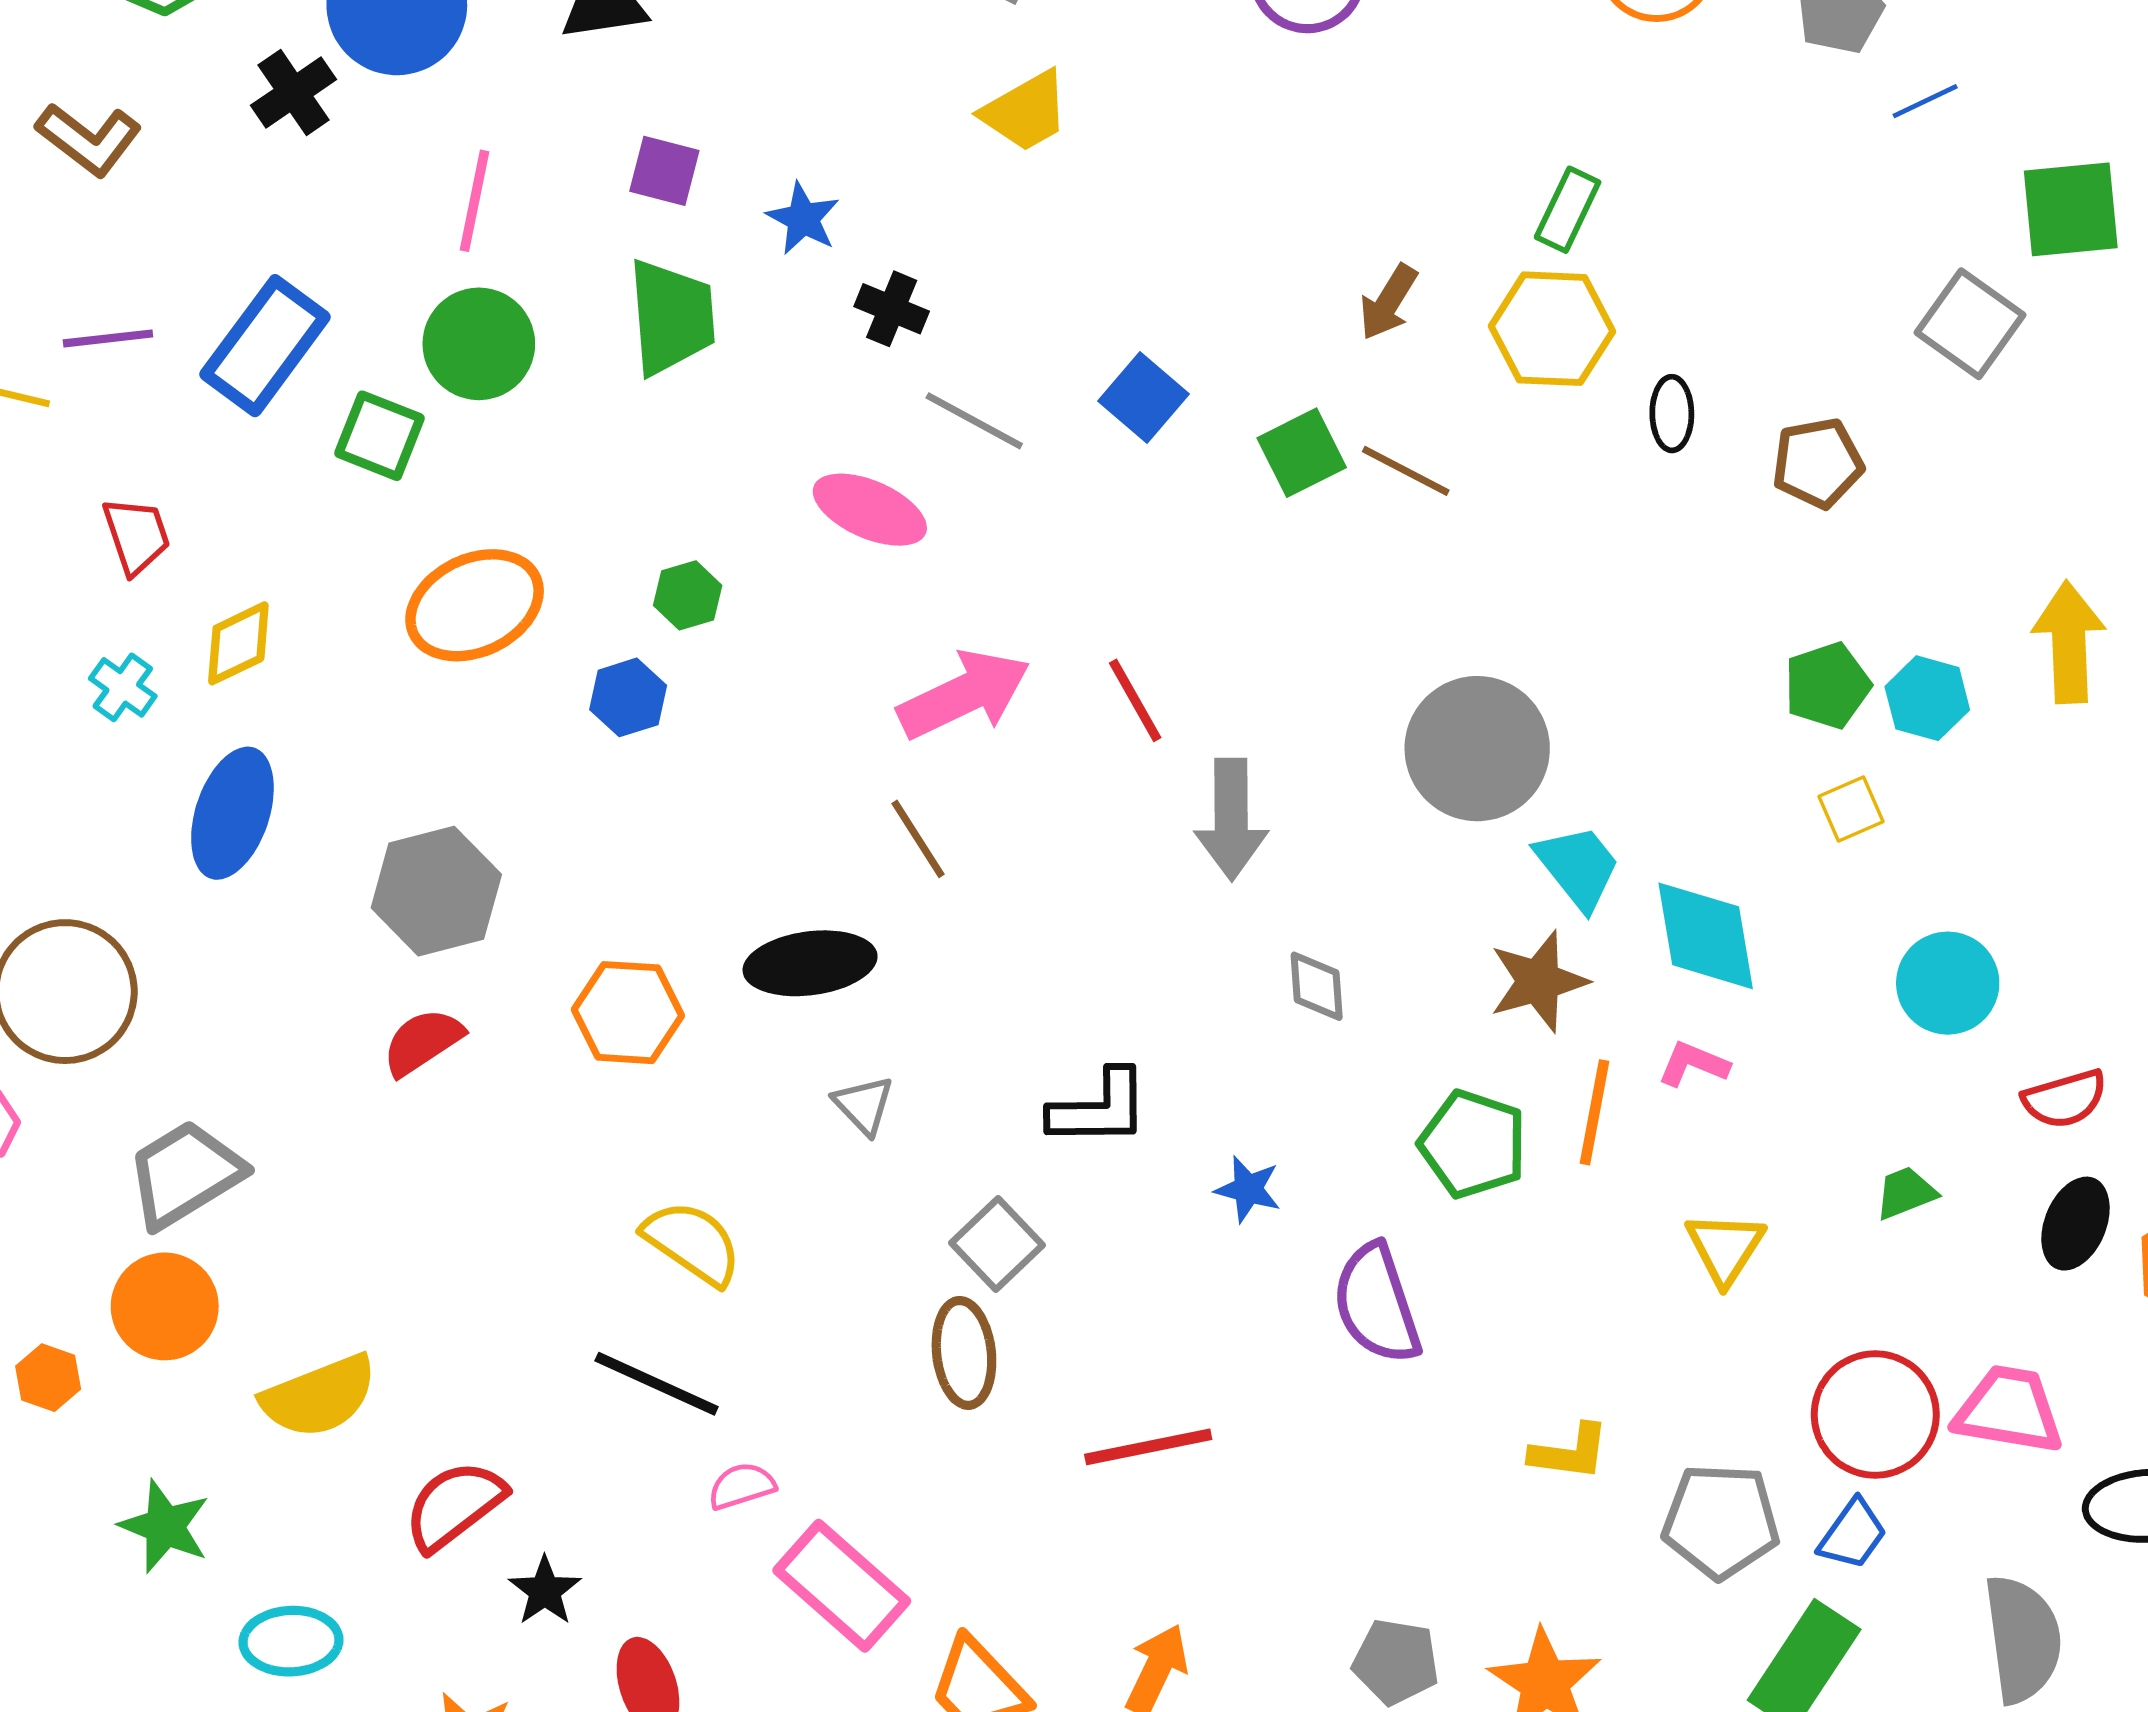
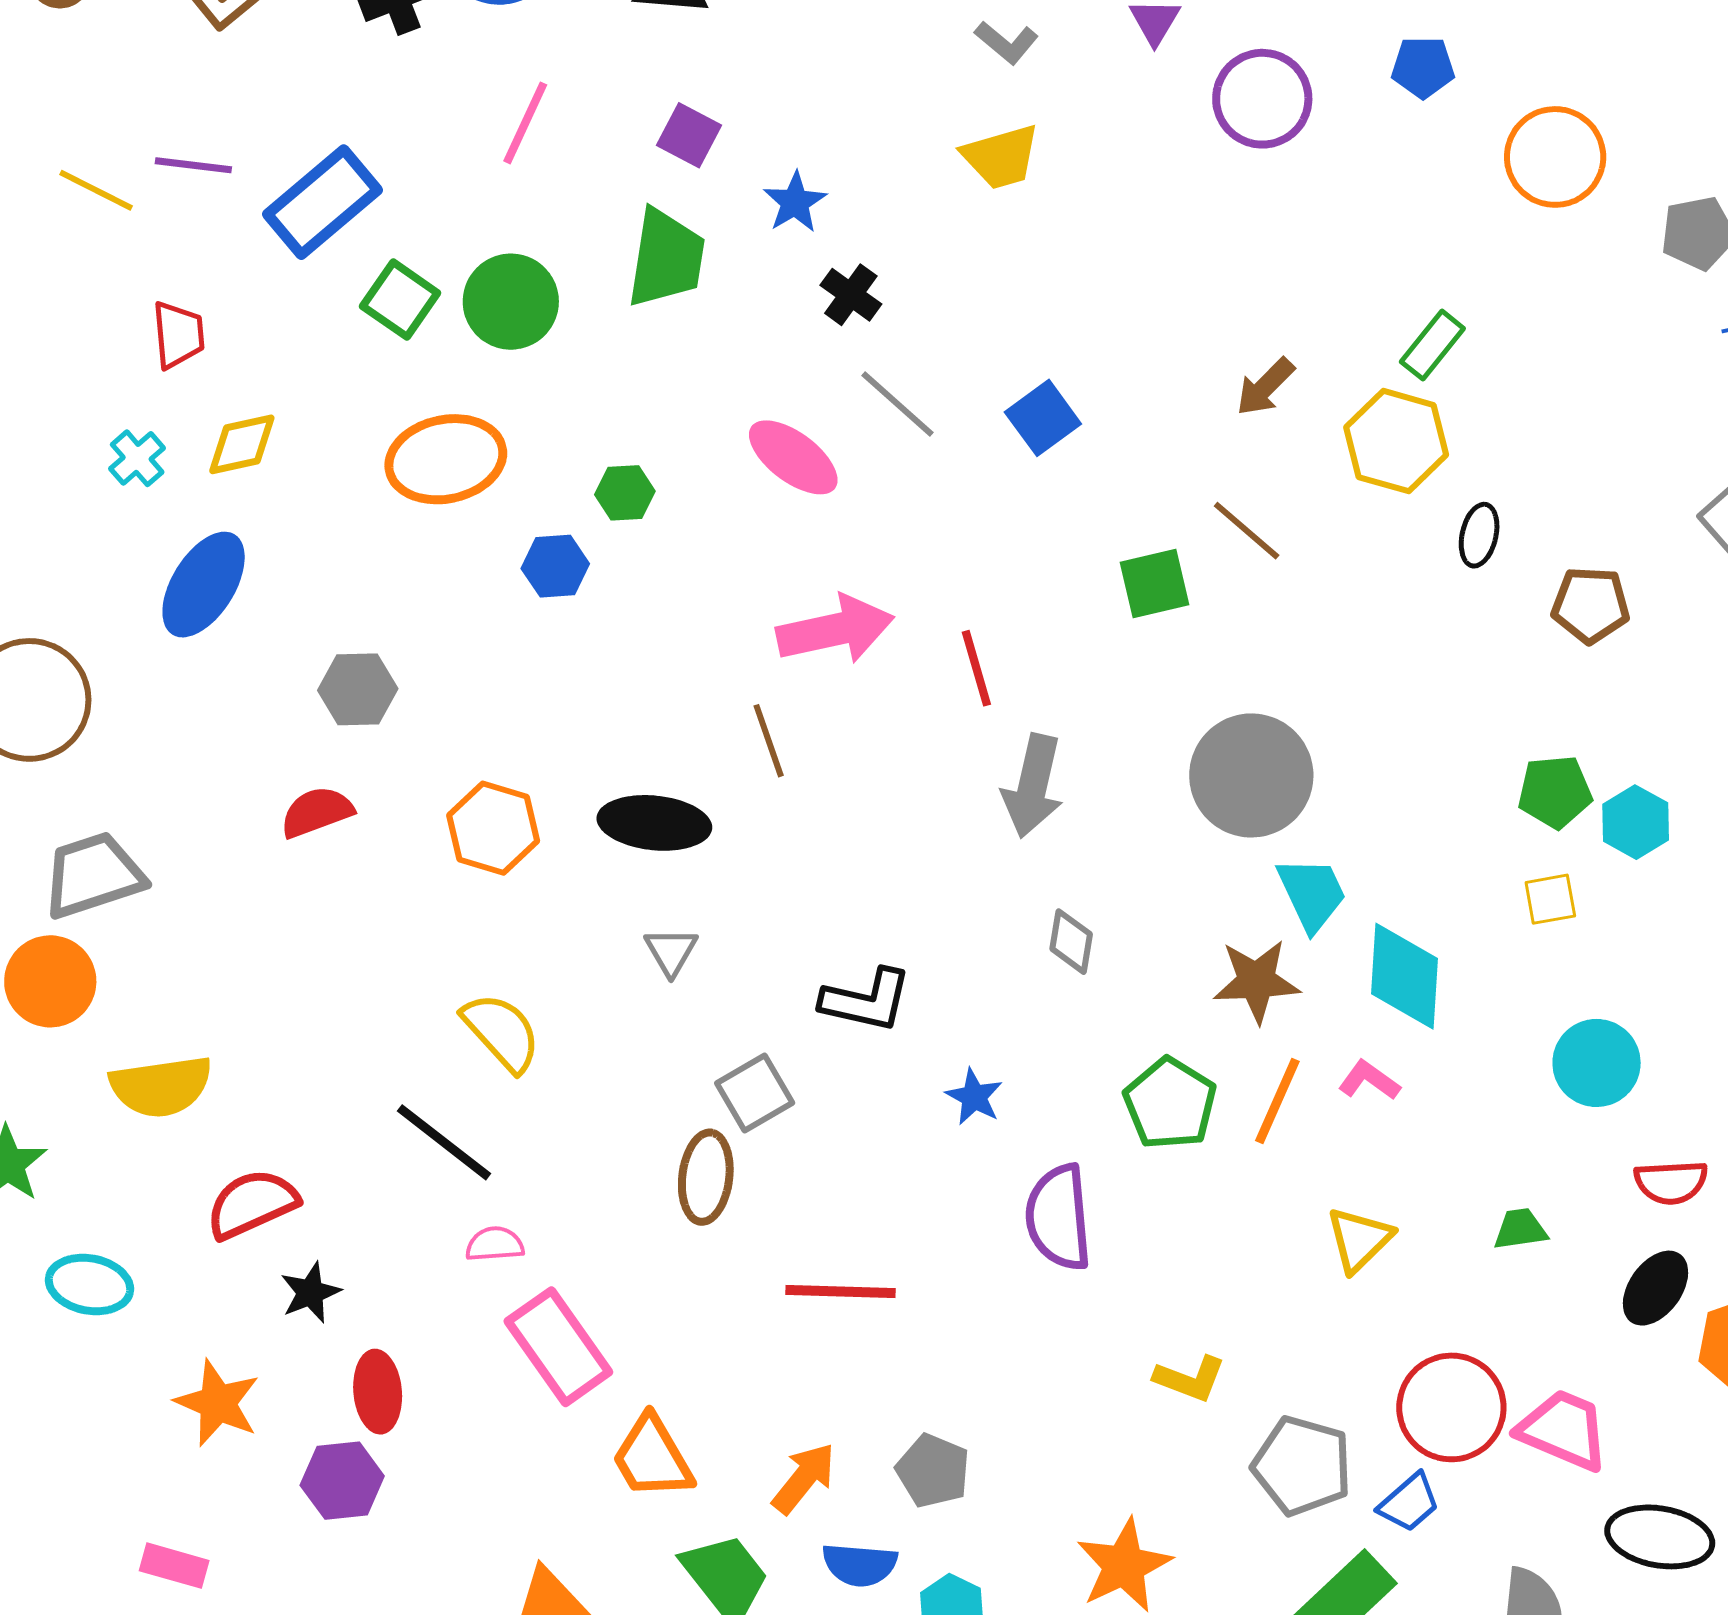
green circle: (479, 344) -> (511, 302), moved
green square: (1302, 453) -> (1154, 584), moved
gray hexagon: (436, 891) -> (358, 689), size x0.7
gray pentagon: (1396, 1662) -> (933, 1471), moved

